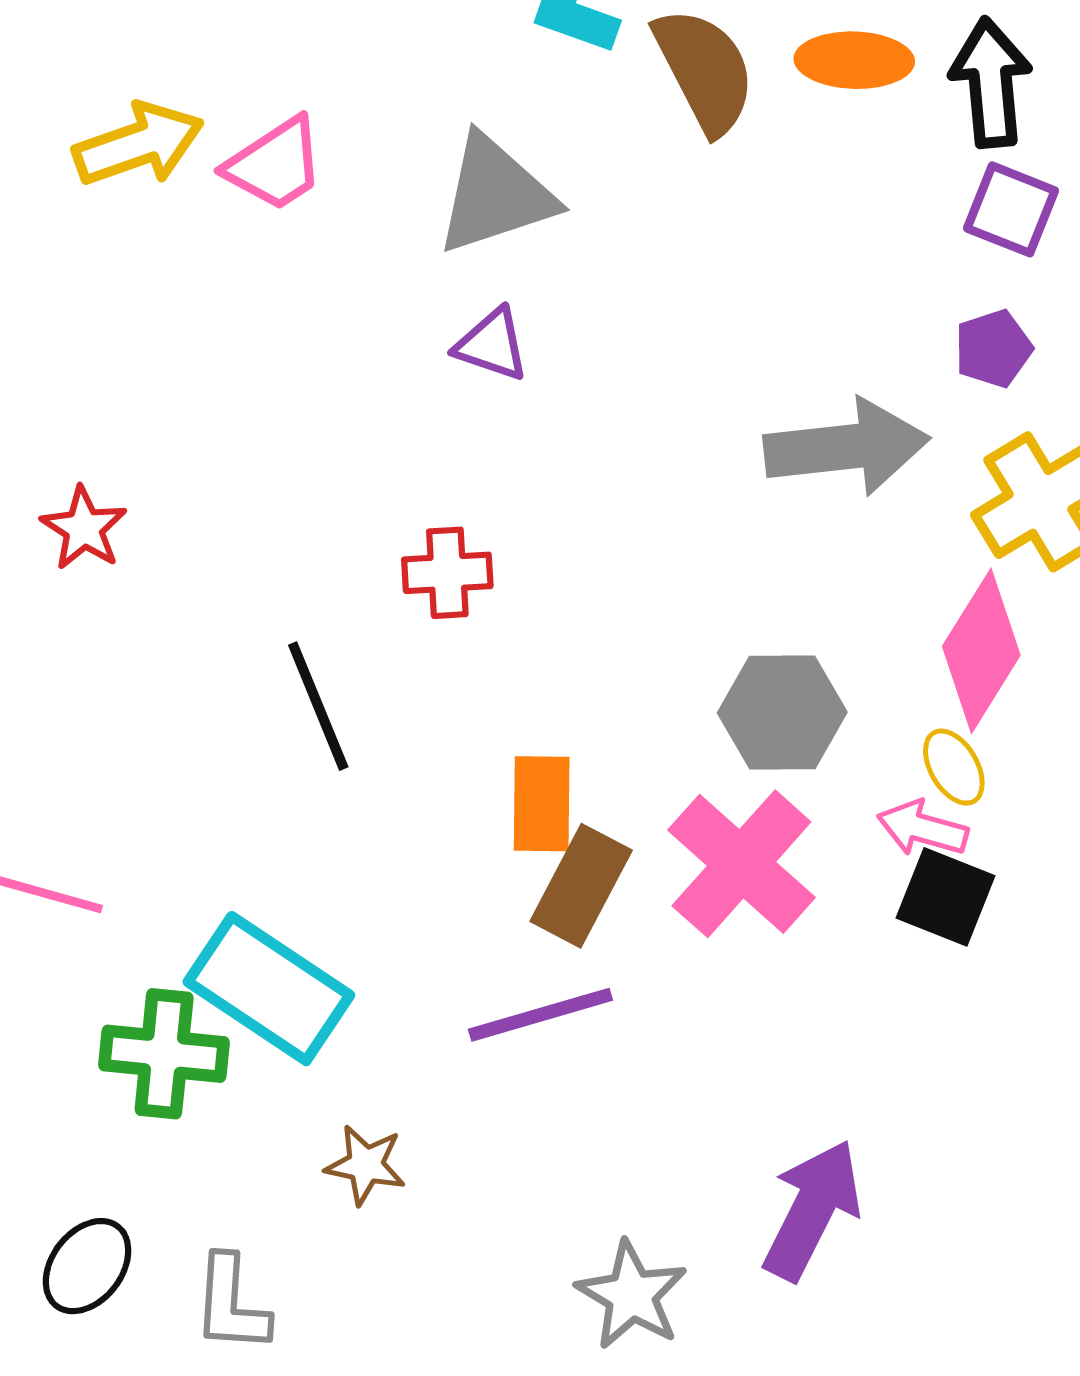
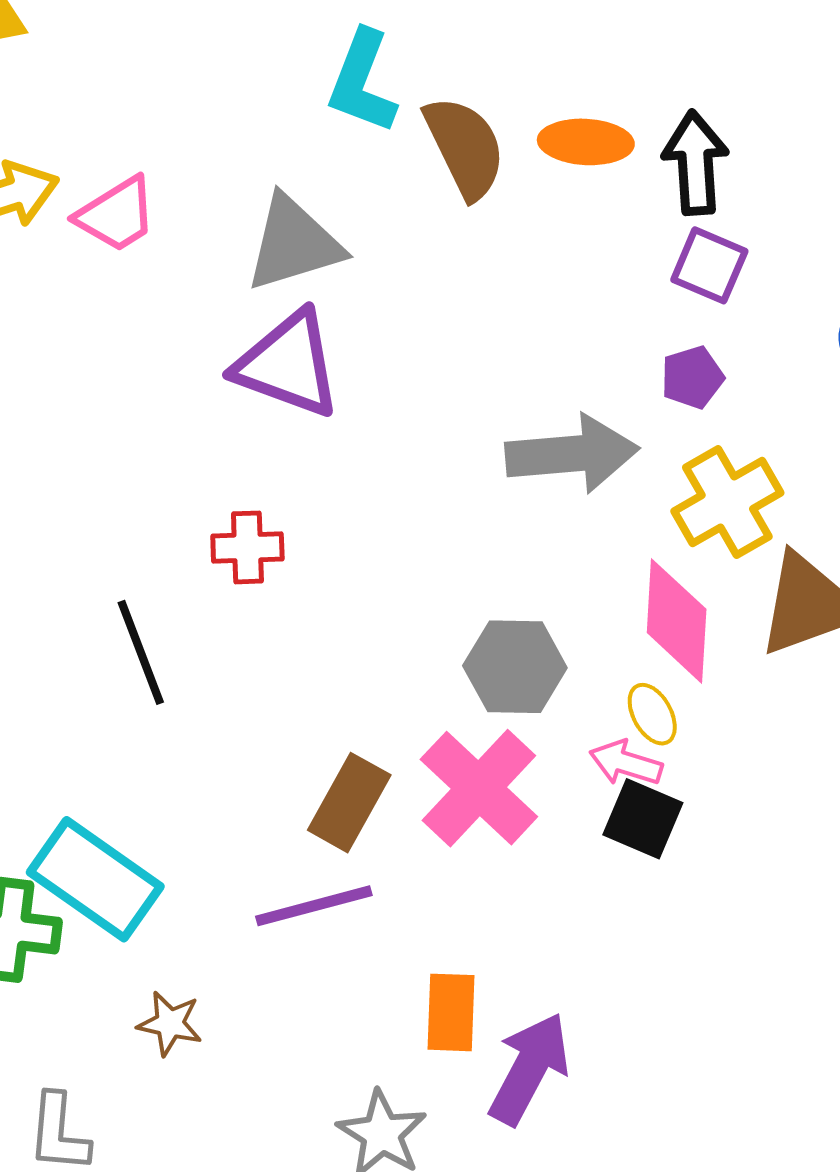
purple triangle: (492, 345) -> (288, 364), size x1.8
pink diamond: (981, 651) -> (677, 621), turned -30
orange rectangle: (542, 804) -> (451, 1012), moved

